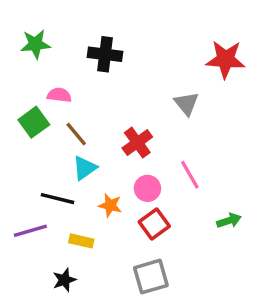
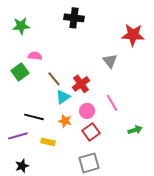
black cross: (105, 54) -> (74, 18), moved
brown line: (76, 134) -> (54, 79), moved
cyan triangle: (85, 168) -> (63, 97), moved
black star: (64, 280) -> (22, 166), moved

